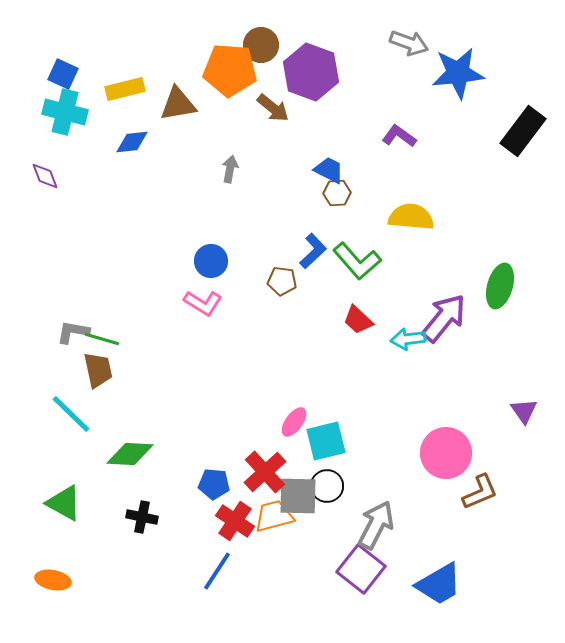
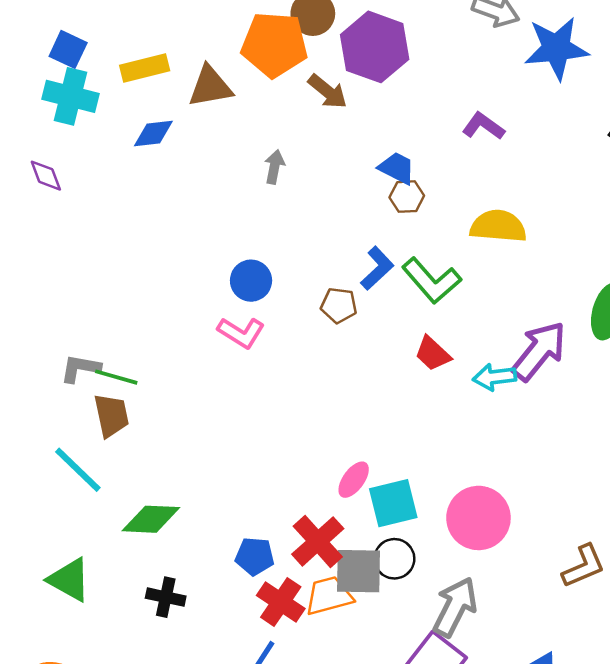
pink circle: (446, 453) -> (478, 518), moved

